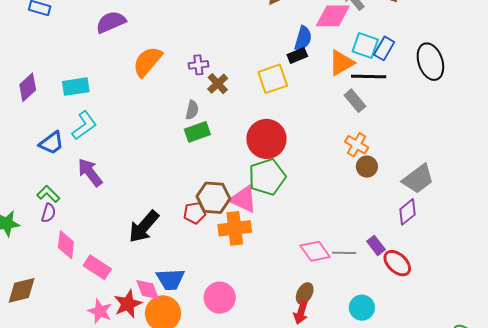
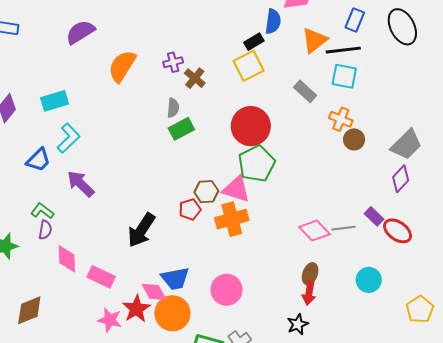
cyan square: (365, 46) -> (344, 76), moved
black rectangle: (297, 55) -> (254, 42), moved
gray rectangle: (355, 101) -> (305, 91), moved
brown hexagon: (213, 198) -> (206, 192), size x0.7

